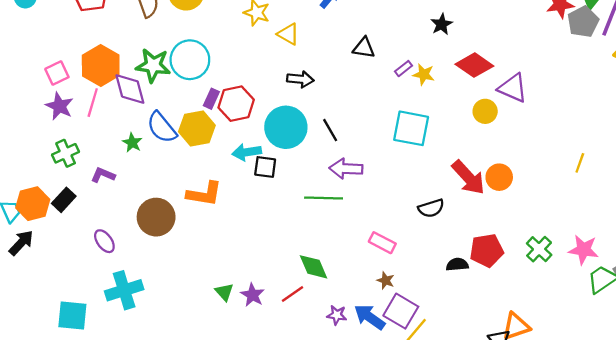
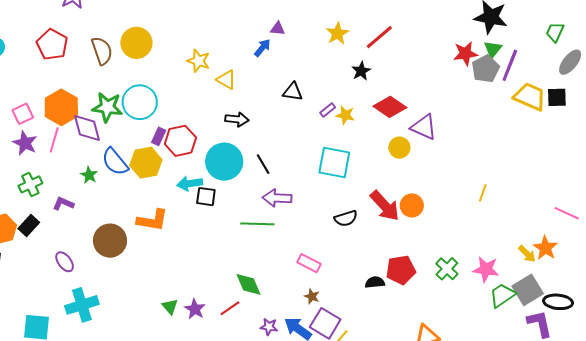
black semicircle: (431, 208) -> (346, 218), moved

